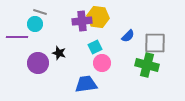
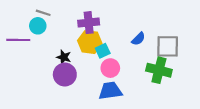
yellow hexagon: (98, 17) -> (90, 42), moved
purple circle: (38, 63) -> (65, 75), moved
blue trapezoid: (86, 84) -> (110, 91), moved

